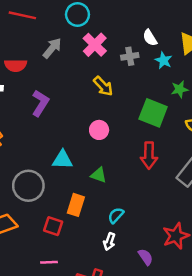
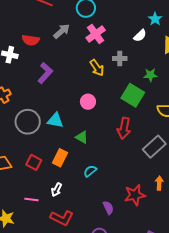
white semicircle: (150, 38) -> (140, 36), turned -112
gray cross: (130, 56) -> (120, 58), moved
cyan star: (164, 60) -> (155, 19), moved
green star: (180, 89) -> (150, 75), moved
gray circle: (28, 186) -> (28, 122), moved
red square: (53, 226) -> (34, 162), moved
white arrow: (109, 242) -> (57, 190), moved

